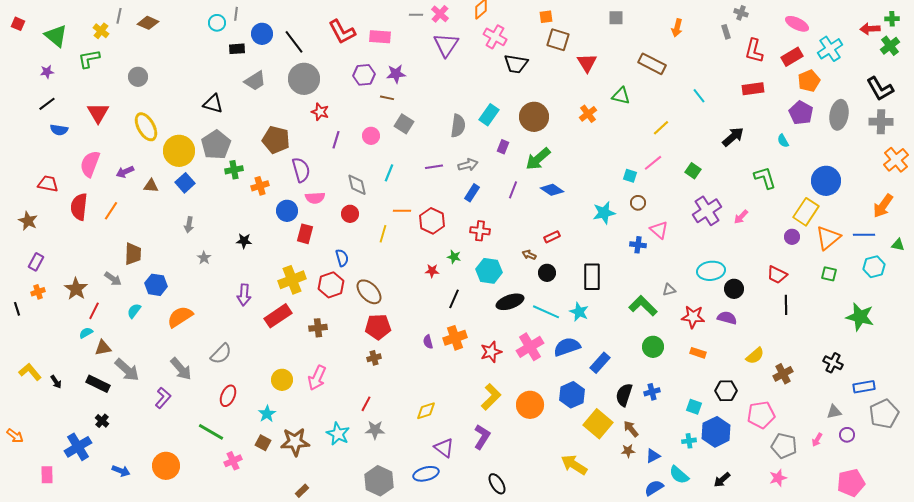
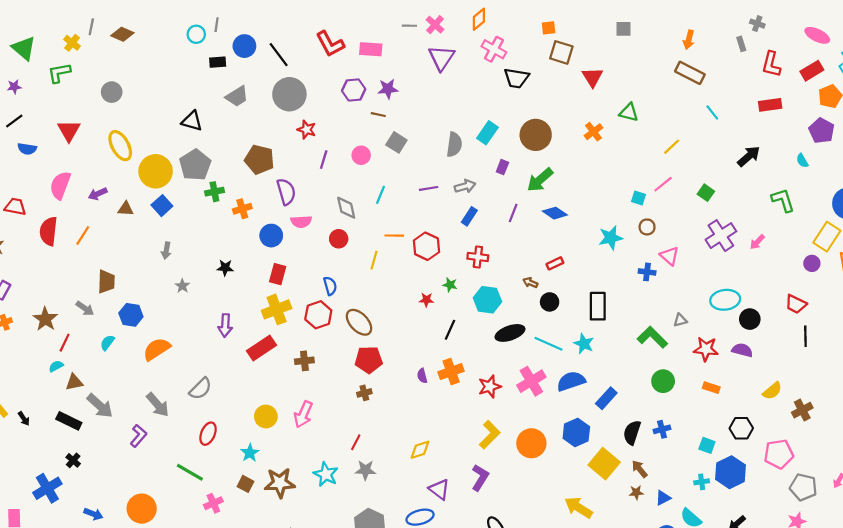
brown rectangle: (652, 64) -> (690, 73), moved
red rectangle: (305, 234) -> (278, 274), moved

